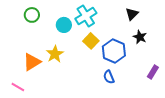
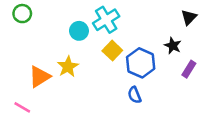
black triangle: (132, 14) -> (189, 17), moved
green circle: (32, 15) -> (22, 14), moved
purple rectangle: (153, 72) -> (189, 69), moved

